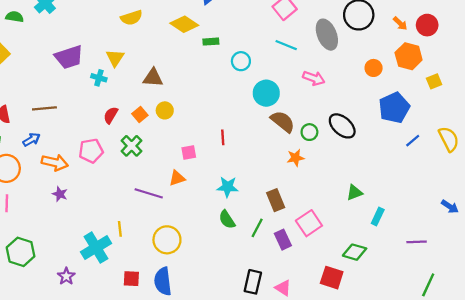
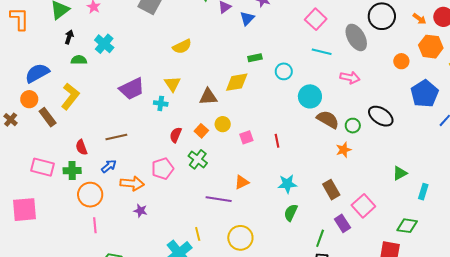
yellow diamond: (184, 24) -> (237, 82), moved, turned -35
pink square: (189, 152) -> (246, 137), moved
green semicircle: (227, 219) -> (291, 213), turned 66
green line: (257, 228) -> (320, 238), moved

